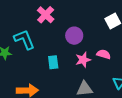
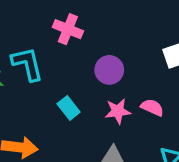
pink cross: (46, 15) -> (68, 29), turned -30
cyan rectangle: (53, 62) -> (69, 108), turned -40

